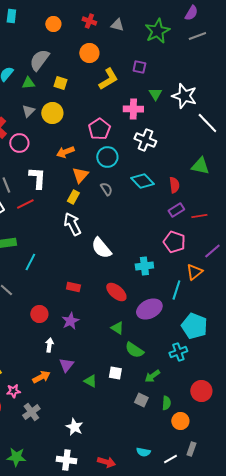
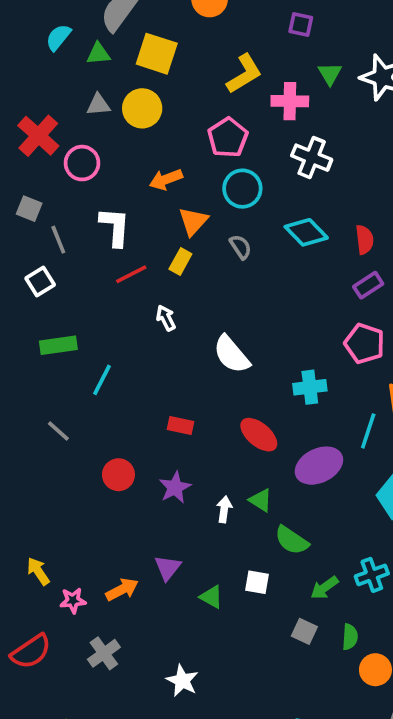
yellow L-shape: (108, 79) -> (244, 74), moved
yellow square: (60, 83) -> (157, 54), size x1.6
gray triangle: (28, 111) -> (98, 105), turned 40
red line: (25, 204) -> (131, 274), moved
white arrow: (72, 224) -> (166, 318), moved, size x0.6
white arrow: (49, 345) -> (224, 509), moved
cyan cross: (178, 352) -> (372, 575), moved
pink star: (13, 391) -> (73, 600), moved

